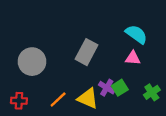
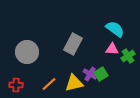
green cross: (152, 92) -> (128, 56), moved
yellow triangle: (88, 98) -> (74, 83), turned -36

